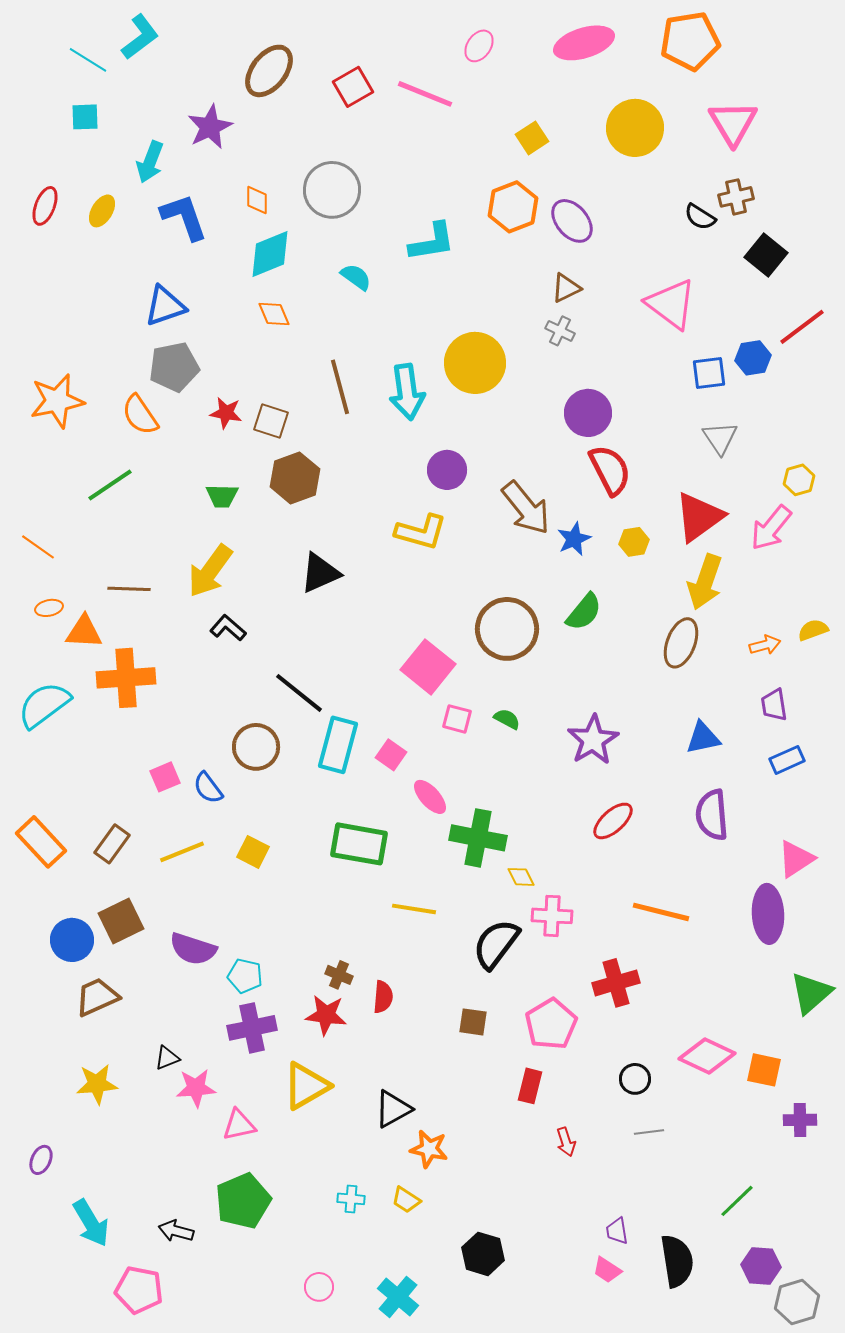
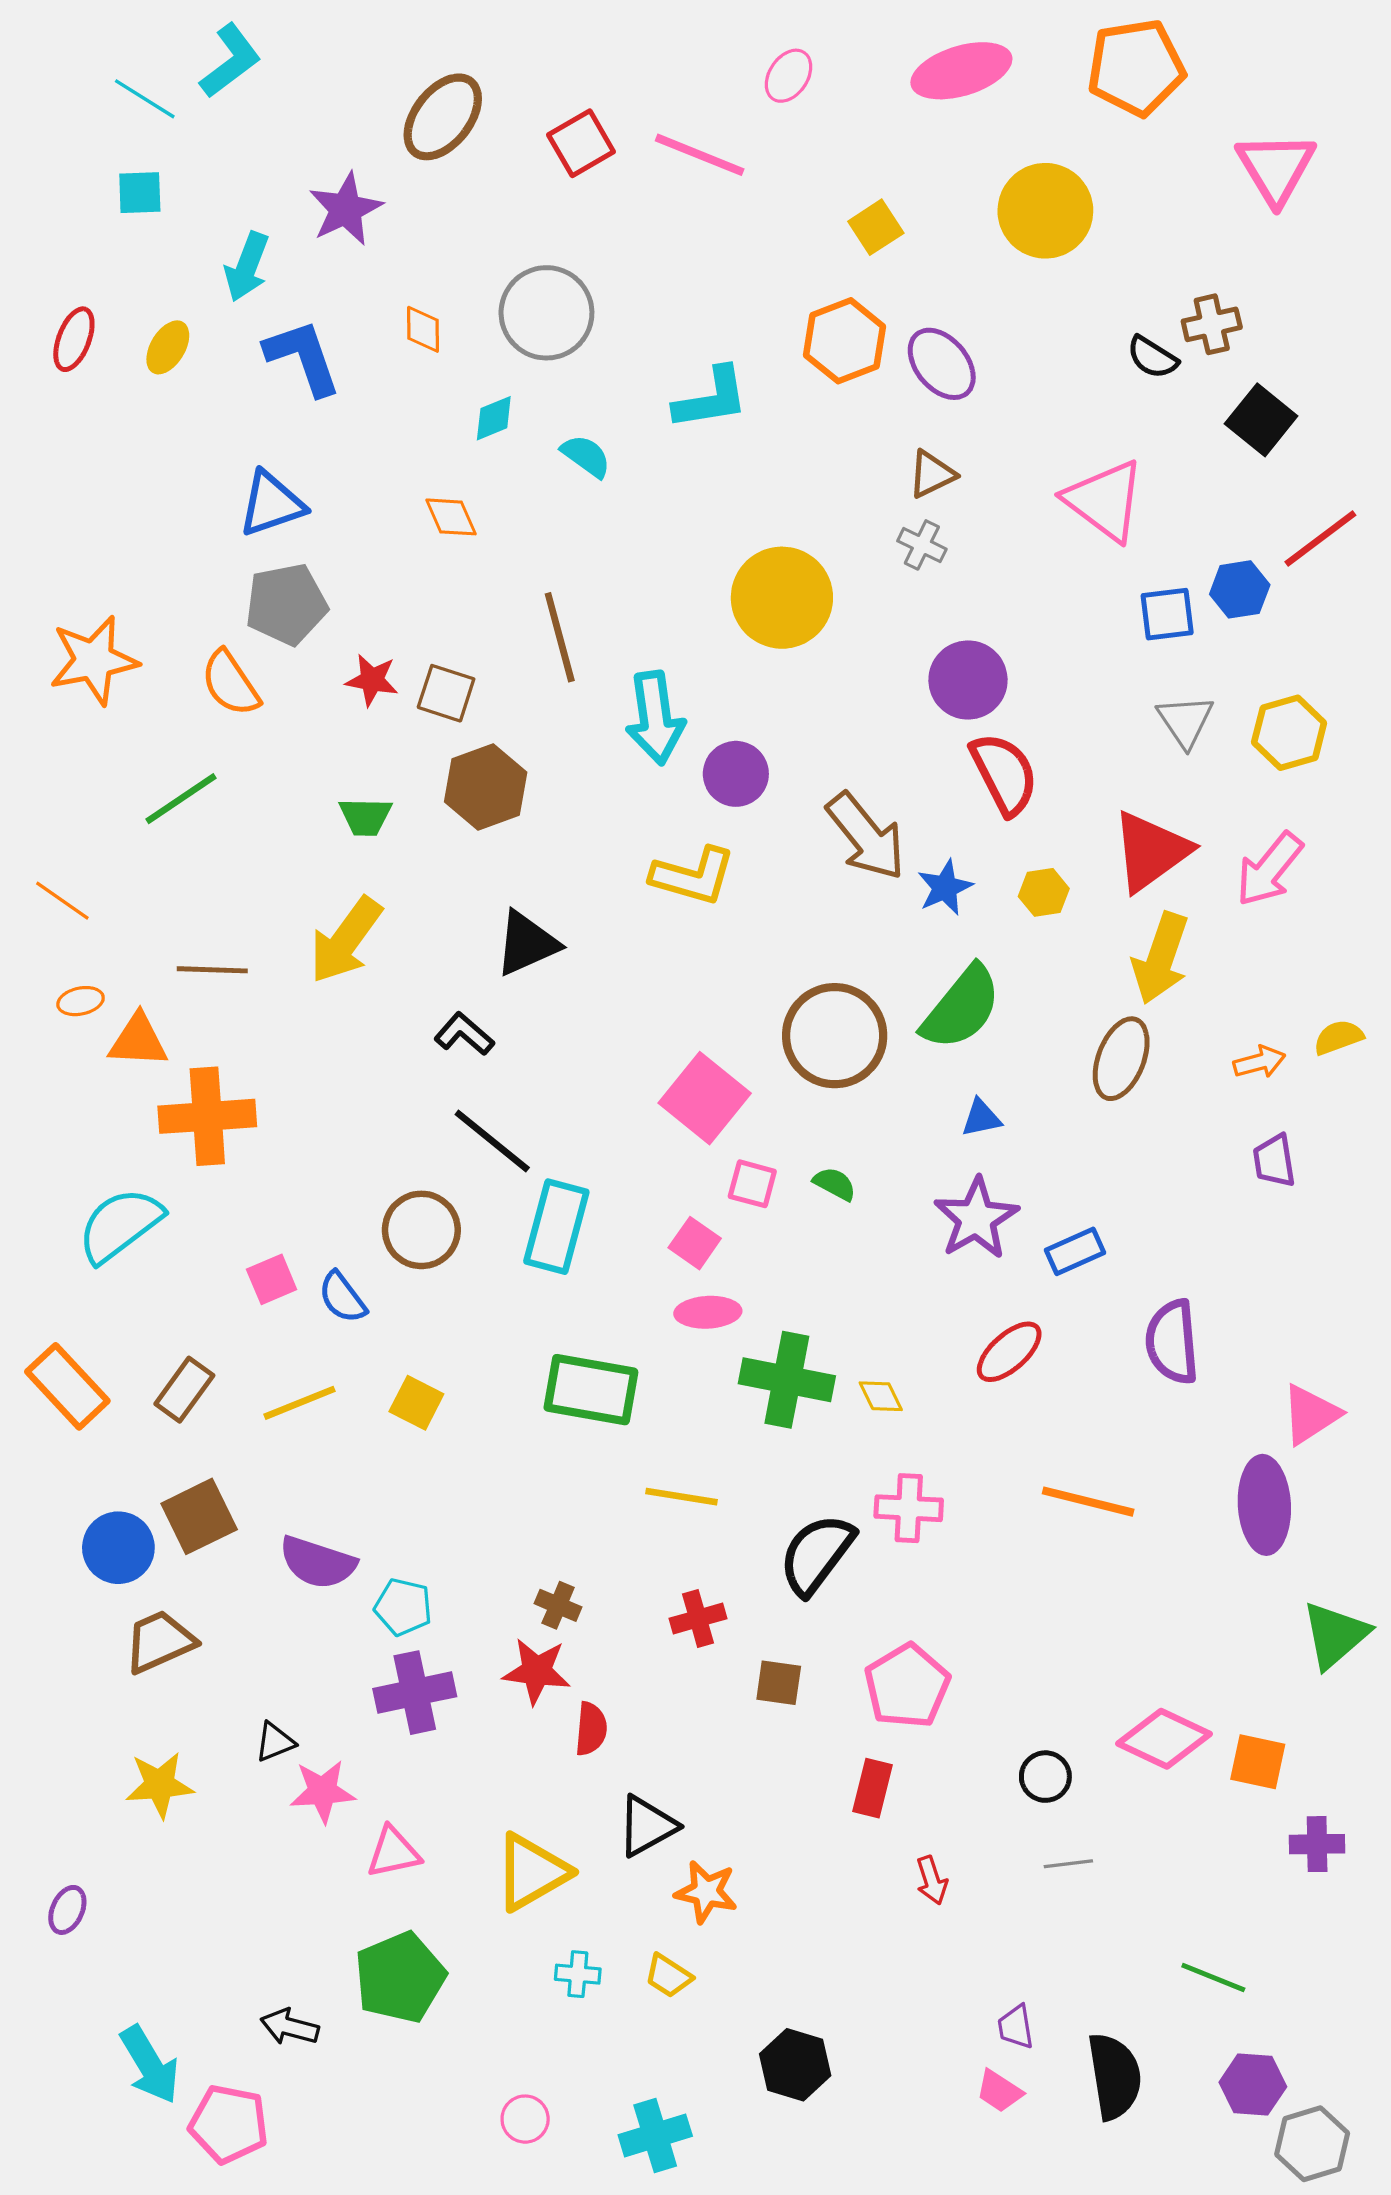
pink triangle: (733, 123) -> (1276, 168), moved
cyan diamond: (270, 254) -> (494, 418), moved, size x0.6
cyan arrow: (407, 392) -> (655, 718), moved
yellow hexagon: (799, 480) -> (1289, 733), moved, size x1.4
green semicircle: (584, 612) -> (961, 1008), size x1.4
black L-shape: (228, 628) -> (464, 1034), moved
cyan semicircle: (44, 705) -> (120, 1225), moved
blue triangle: (703, 738) -> (981, 1118), moved, size x0.7
pink square: (391, 755) -> (695, 1243), moved
blue rectangle: (787, 760) -> (1075, 1251), moved
pink ellipse: (430, 797) -> (708, 1312), turned -51
yellow diamond: (521, 877) -> (881, 1396), moved
red cross: (616, 983) -> (698, 1619), moved, size x0.7
red semicircle: (383, 997) -> (591, 1729), moved
yellow triangle: (306, 1086) -> (532, 1872), moved
green line: (737, 1201) -> (1213, 1977), turned 66
cyan arrow: (91, 1223) -> (150, 2065), moved
cyan cross: (398, 1297) -> (655, 2136), turned 33

